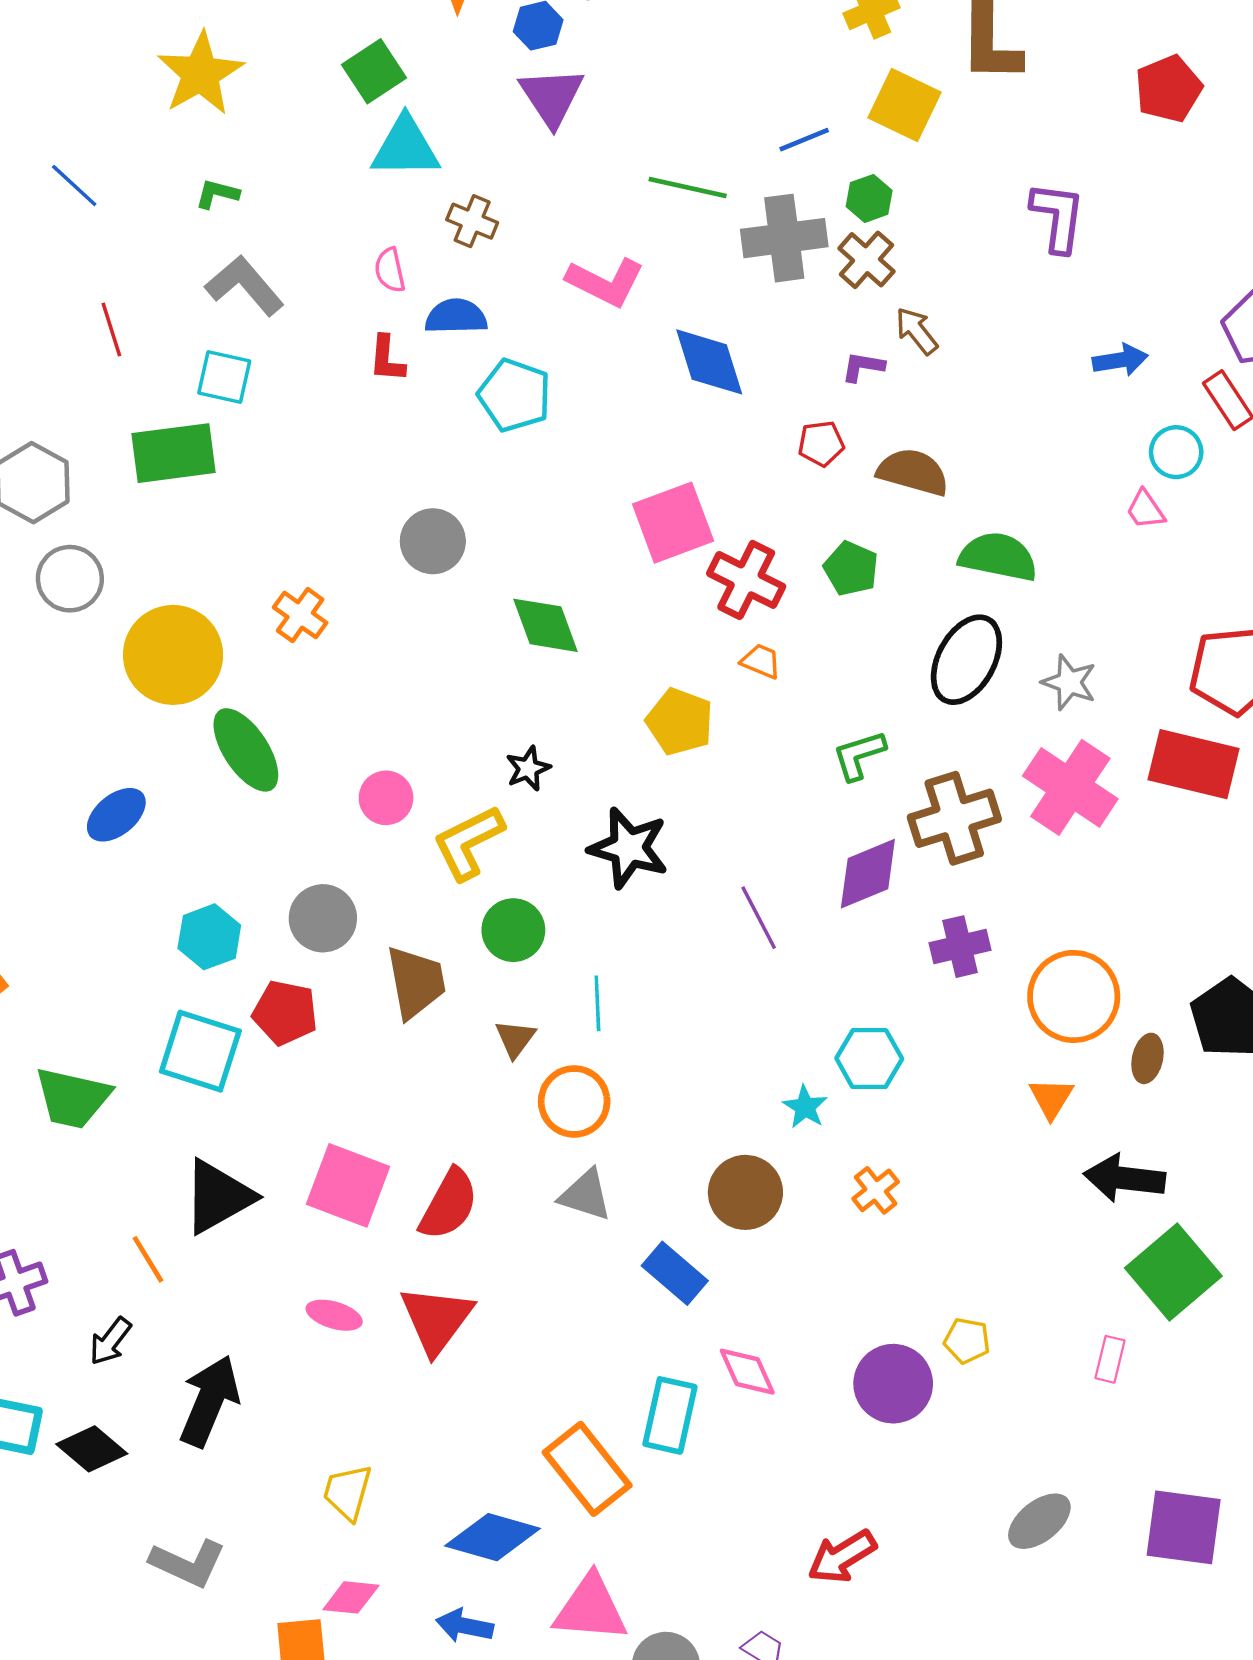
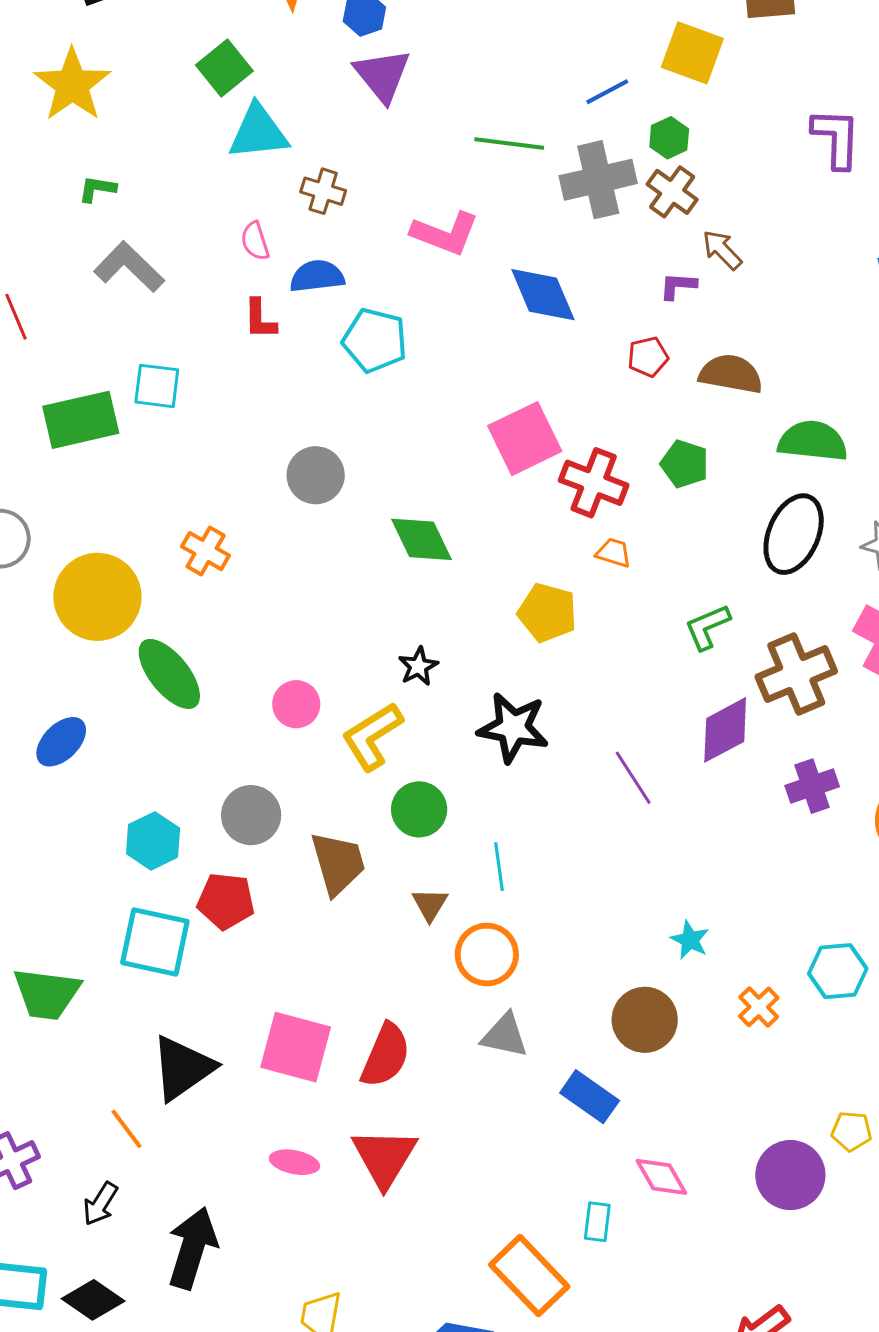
cyan square: (224, 377) -> (157, 386), moved
cyan hexagon: (869, 1059) -> (838, 971), moved
cyan rectangle: (670, 1415) -> (597, 1222), size x0.6

